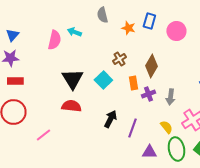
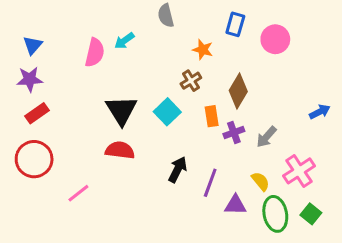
orange star: (128, 28) -> (203, 50), moved
cyan arrow: (74, 32) -> (124, 41), turned -56
red rectangle: (15, 81) -> (37, 113), turned -35
gray arrow: (170, 97) -> (266, 137), turned 35
purple triangle: (149, 152) -> (235, 205), moved

